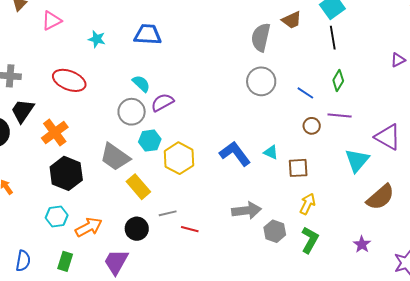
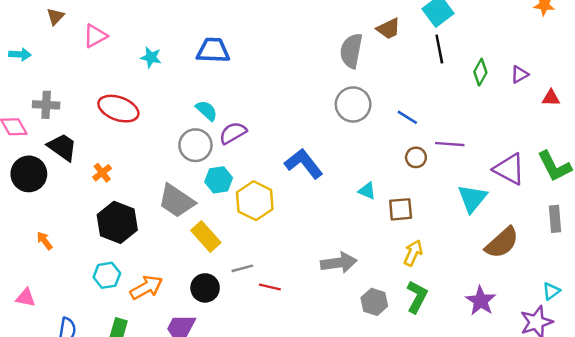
green diamond: (338, 81) -> (480, 72), moved
black trapezoid: (22, 111) -> (62, 147), turned 92
orange cross: (55, 133) -> (102, 173), size x0.6
blue L-shape: (235, 154) -> (304, 164), moved
gray hexagon: (275, 231) -> (374, 302), moved
purple star: (362, 244) -> (481, 301), size x1.4

